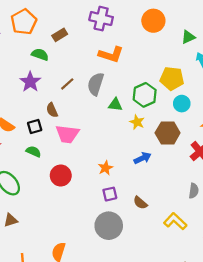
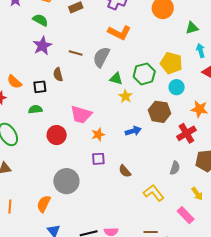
green semicircle: (40, 55) -> (40, 20), moved
brown line: (67, 84) -> (76, 53), turned 48
yellow star: (137, 122) -> (125, 96), moved
pink trapezoid: (67, 134) -> (81, 115), moved
green semicircle: (33, 152) -> (35, 109), turned -40
gray circle: (109, 226) -> (66, 181), moved

